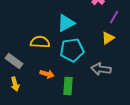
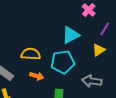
cyan triangle: (66, 23) -> (71, 35), moved
orange arrow: (47, 74) -> (37, 76), moved

